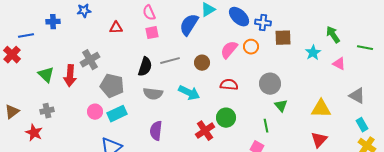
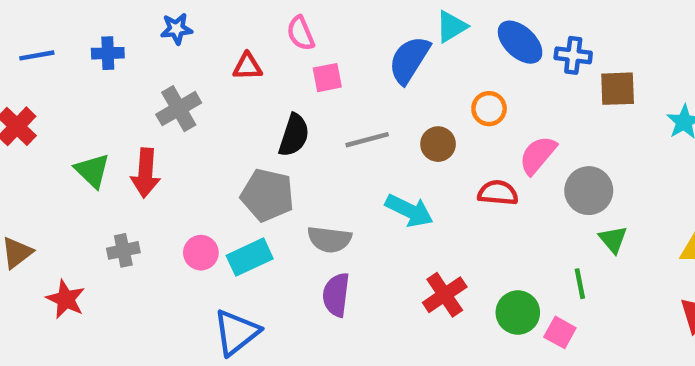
pink semicircle: (149, 13) -> (301, 33), moved
blue line: (26, 36) -> (37, 55), moved
orange circle: (251, 47) -> (489, 109), moved
pink semicircle: (229, 50) -> (538, 155), moved
gray cross: (90, 60) -> (179, 109), moved
black semicircle: (145, 67) -> (294, 135), moved
gray pentagon: (112, 86) -> (267, 195), moved
gray semicircle: (153, 94) -> (329, 239), moved
gray cross: (47, 111) -> (123, 250), moved
green circle: (226, 118) -> (518, 312), moved

